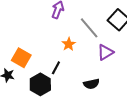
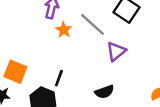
orange star: (69, 44) -> (64, 30), moved

